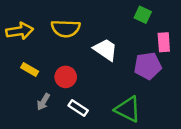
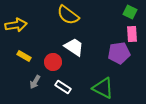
green square: (143, 15) -> (130, 12), moved
yellow semicircle: (66, 28) -> (68, 15), moved, turned 35
white trapezoid: (105, 50) -> (74, 47), moved

